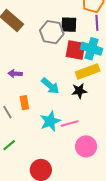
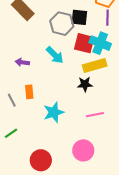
cyan arrow: (50, 86) -> (55, 55), moved
pink line: (70, 124) -> (95, 115), moved
pink circle: (86, 146) -> (83, 150), moved

